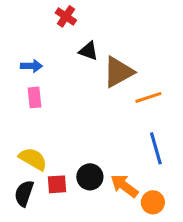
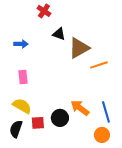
pink rectangle: (34, 97) -> (23, 77), moved
blue line: (156, 148) -> (106, 112), moved
orange arrow: (124, 186) -> (80, 108), moved

